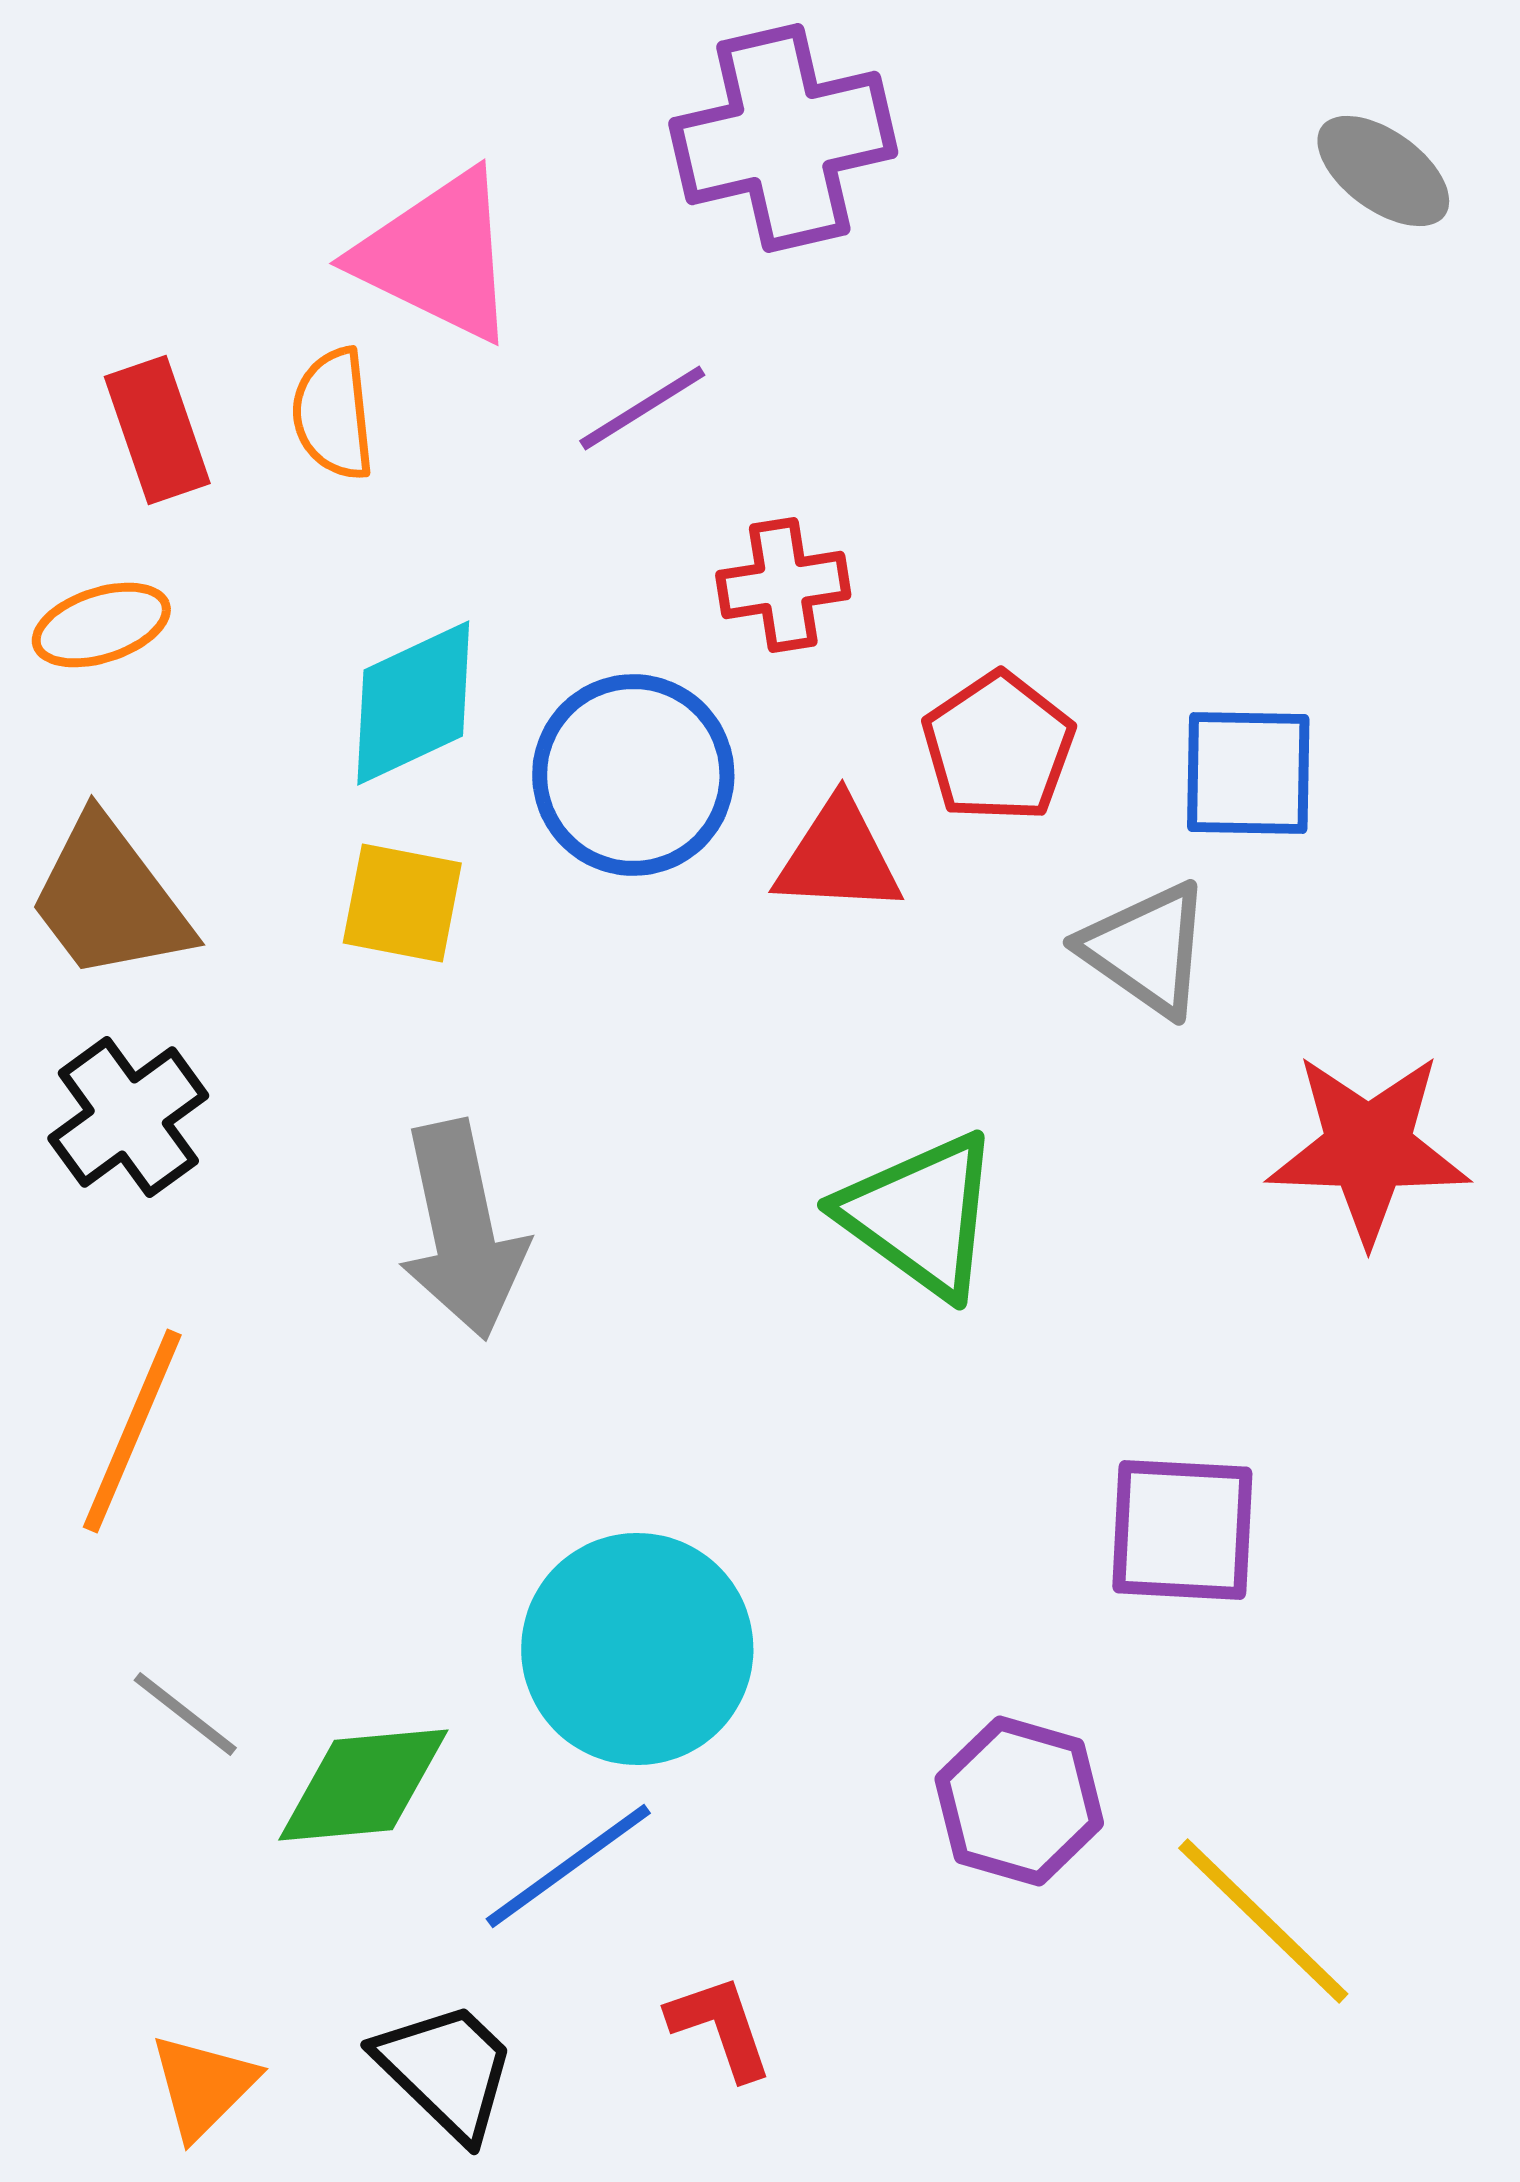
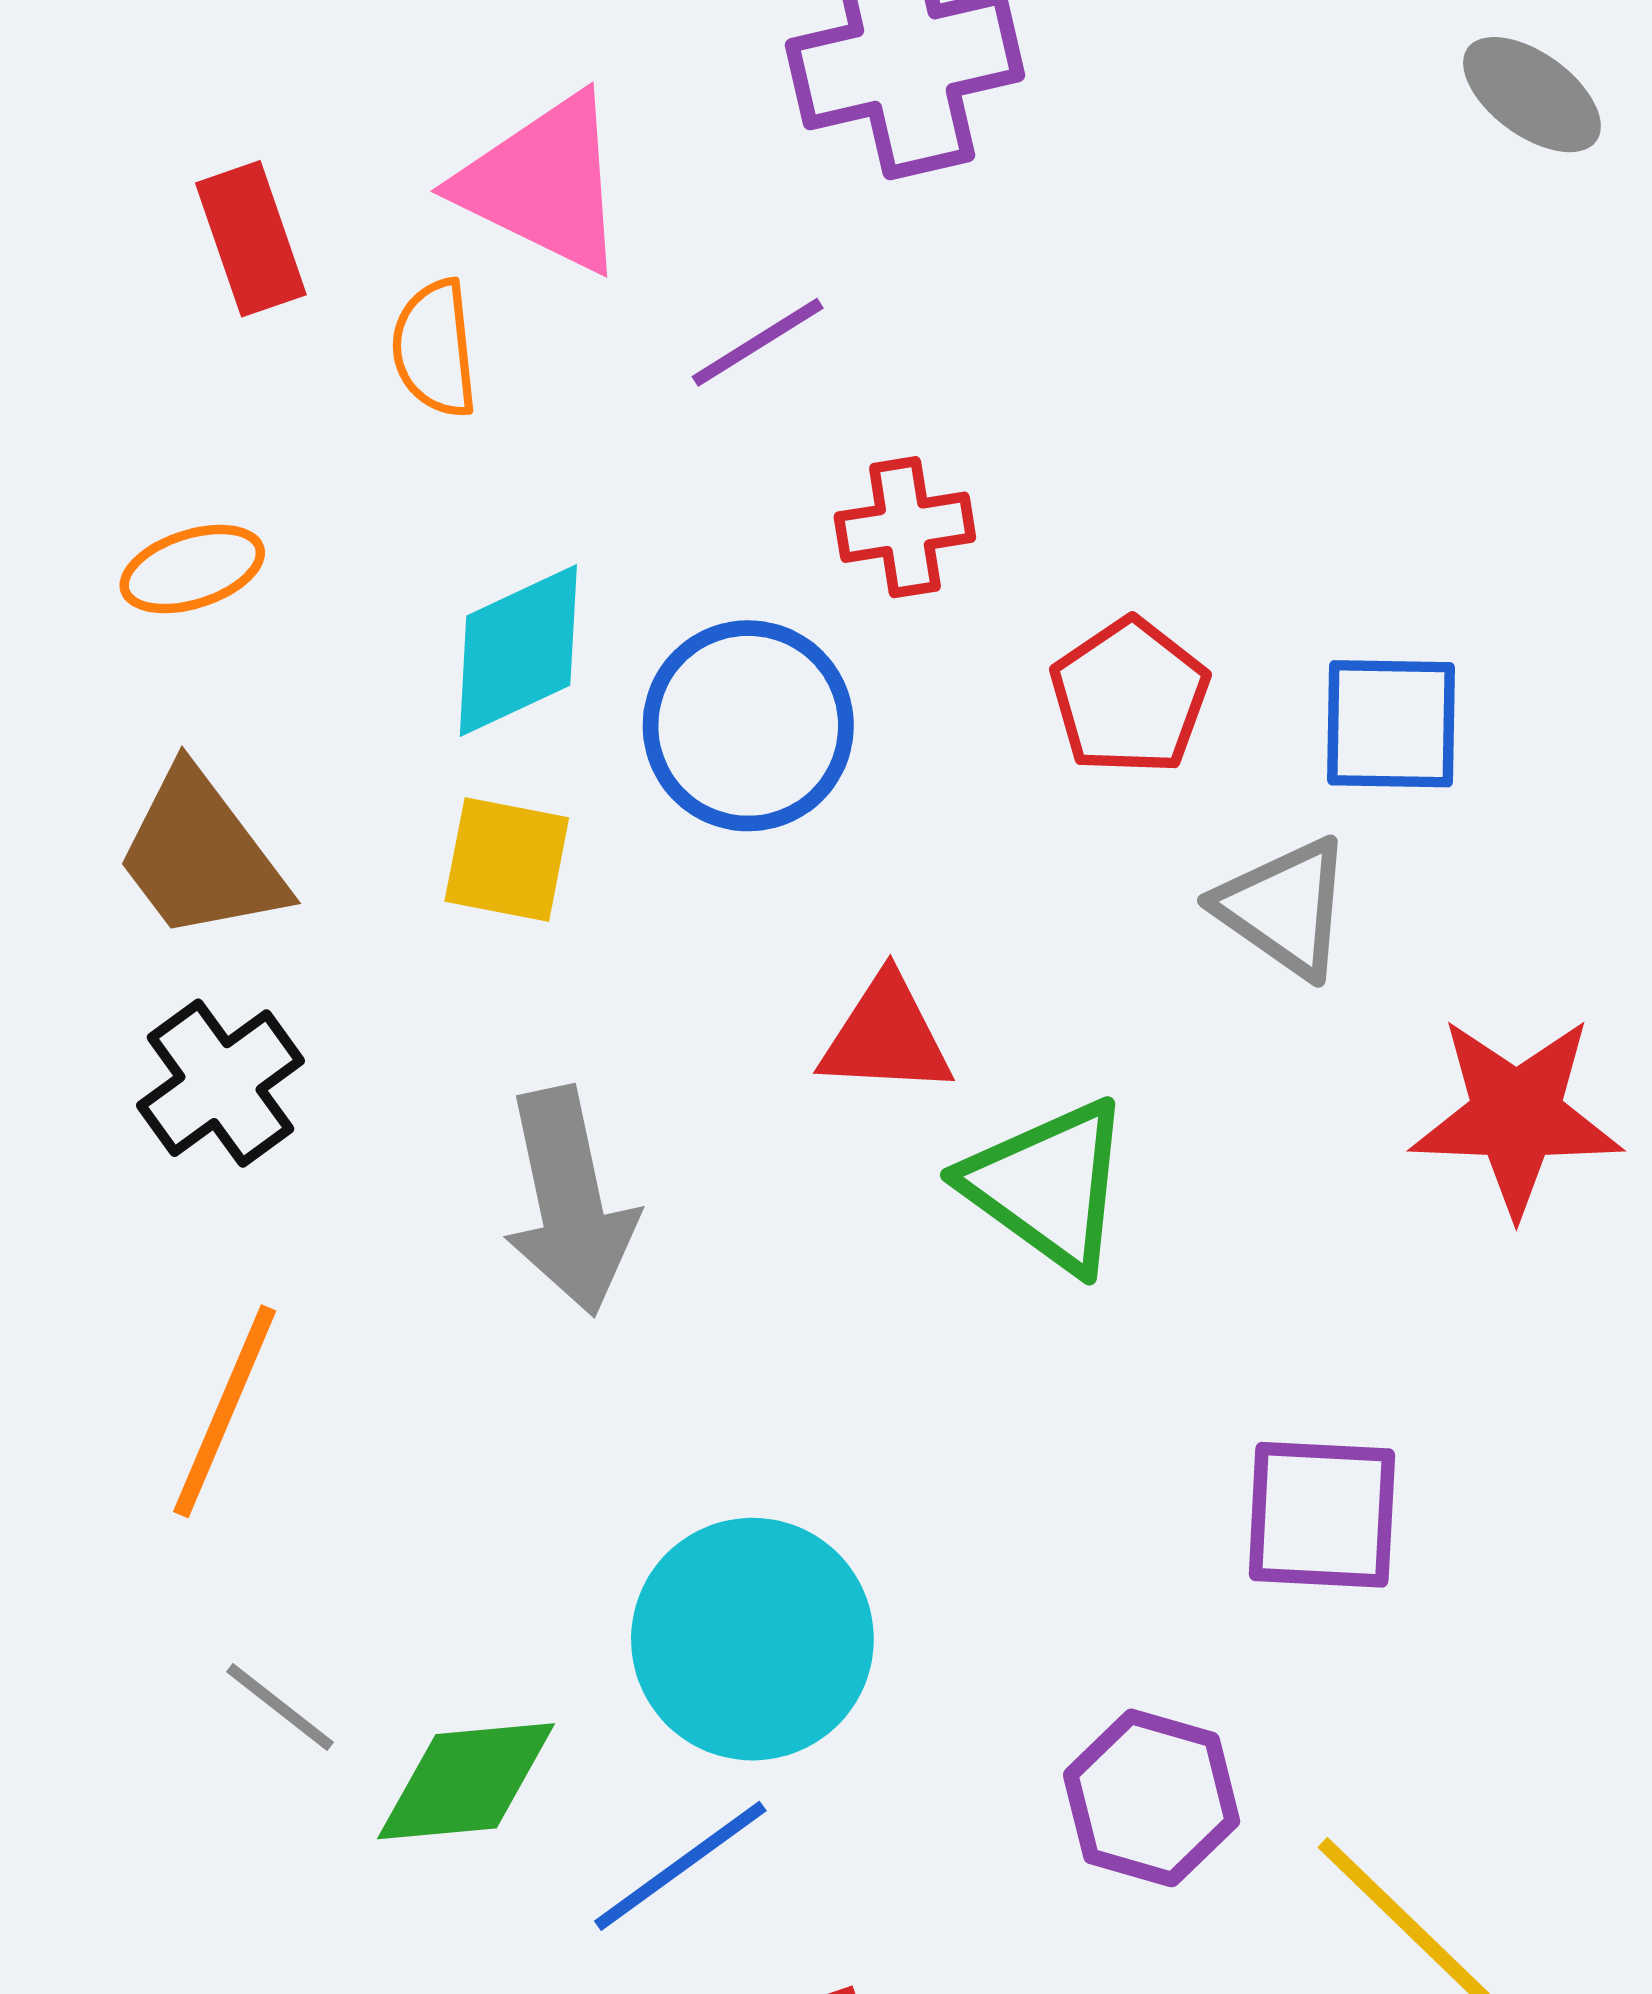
red rectangle: (157, 430) -> (251, 239), moved
red triangle: (838, 857) -> (886, 1036), moved

